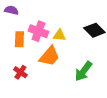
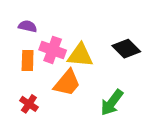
purple semicircle: (11, 10) -> (28, 26), moved
yellow triangle: (59, 35) -> (80, 55), size x1.5

